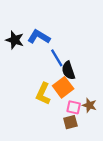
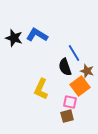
blue line: (57, 58) -> (74, 53), moved
orange square: (63, 87) -> (80, 86), moved
brown star: (89, 105) -> (87, 71), moved

